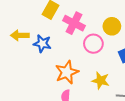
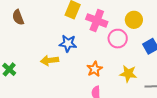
yellow arrow: (20, 35) -> (50, 60), moved
orange star: (67, 72) -> (95, 69), size x0.7

